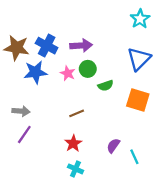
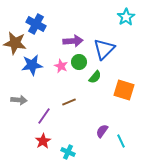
blue cross: (47, 46) -> (36, 24), moved
blue triangle: (139, 59) -> (104, 49), moved
green semicircle: (106, 86) -> (95, 77), turned -32
purple line: (24, 134) -> (44, 116), moved
red star: (73, 143) -> (43, 141), moved

